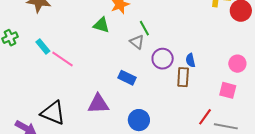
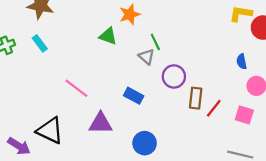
cyan rectangle: (43, 46) -> (40, 43), moved
pink line: (62, 59) -> (76, 88), moved
blue semicircle: (190, 60) -> (242, 61), moved
red line: (205, 117) -> (214, 108), moved

